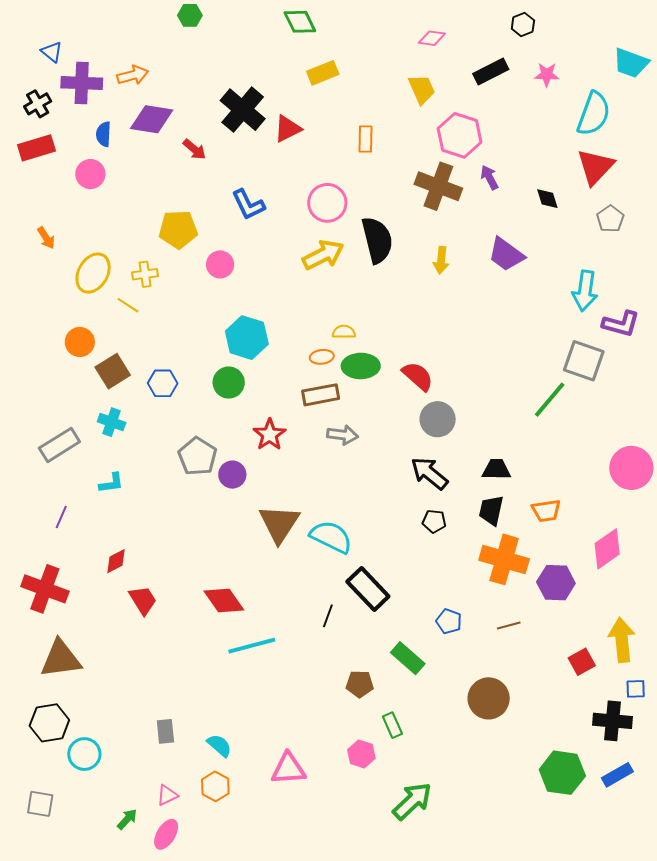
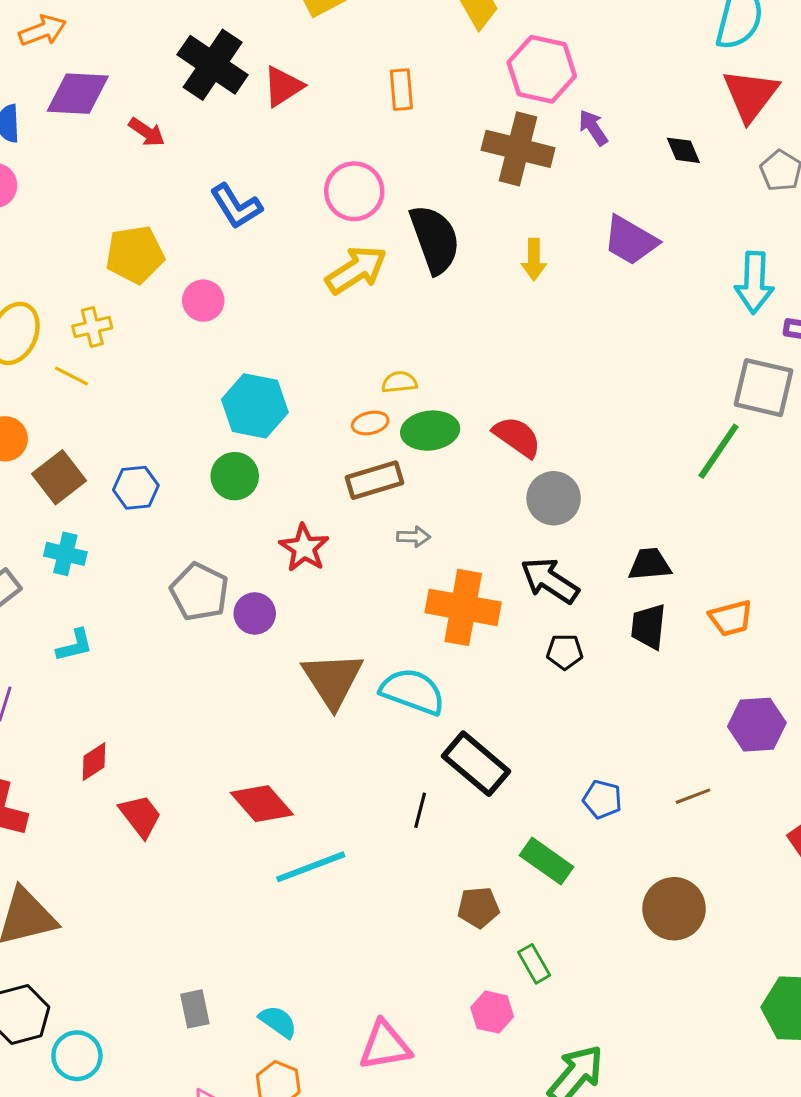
gray arrow: (342, 435) -> (414, 537), size x0.7
orange cross: (504, 559) -> (463, 607), moved

